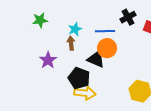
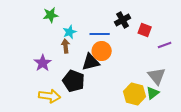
green star: (40, 20) -> (51, 15), moved
black triangle: (96, 59) -> (91, 62), turned -36
yellow arrow: (85, 93) -> (50, 96), moved

